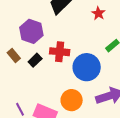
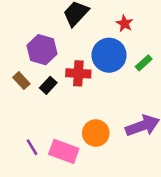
blue circle: (87, 67) -> (109, 55), moved

